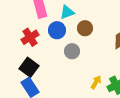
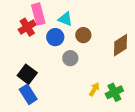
cyan triangle: (67, 12) -> (65, 19), turned 42
red cross: (30, 37) -> (27, 27), moved

